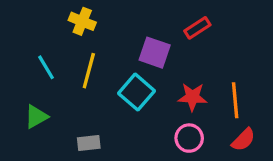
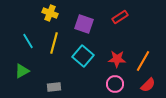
purple square: (155, 53) -> (84, 24), moved
orange line: (235, 100) -> (143, 61), turned 35

